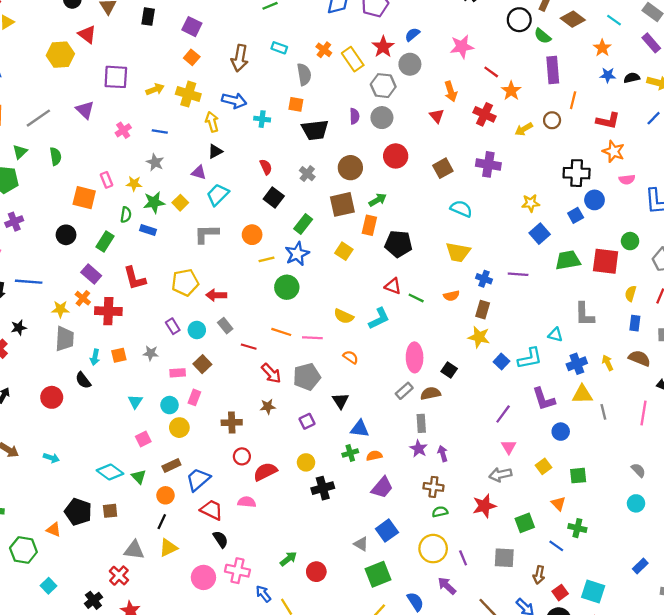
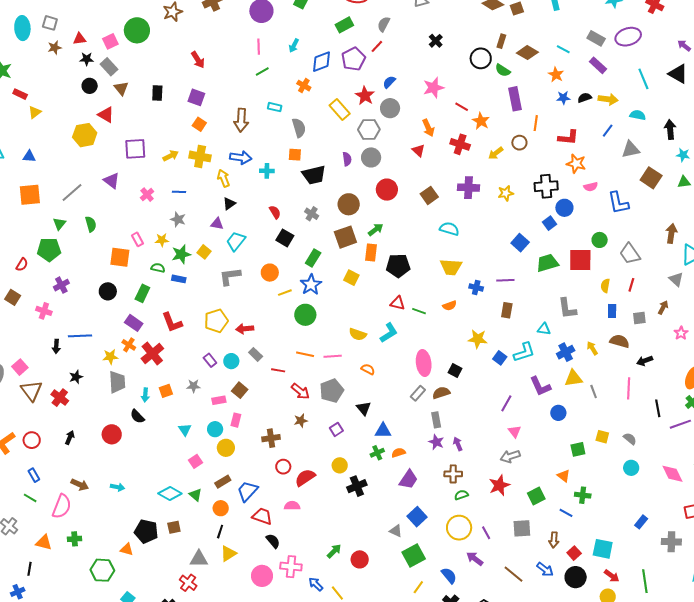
orange cross: (324, 50) -> (304, 86), moved
yellow star: (531, 203) -> (506, 193), moved
green semicircle: (126, 215) -> (158, 268), turned -80
brown rectangle: (483, 310) -> (507, 310), moved
red cross: (108, 311) -> (152, 354), turned -35
yellow square: (544, 466) -> (602, 437), moved, turned -32

